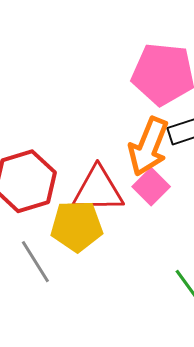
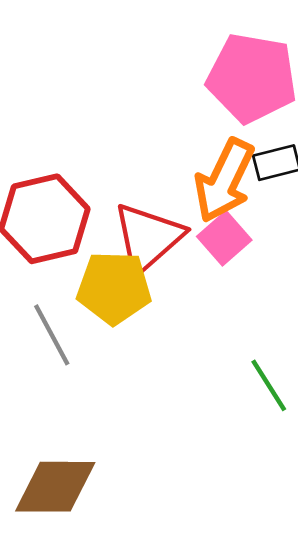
red triangle: (98, 190) -> (148, 238), turned -44

